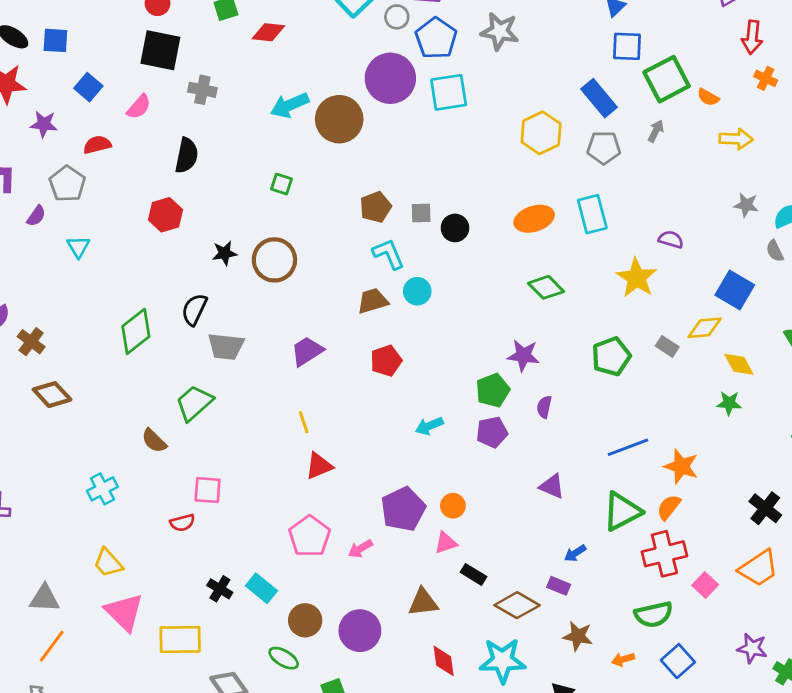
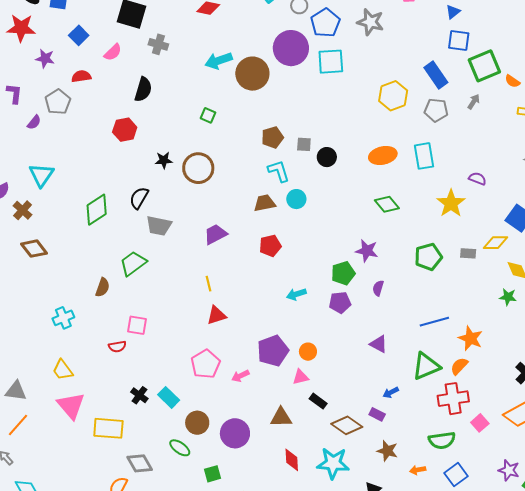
cyan triangle: (78, 247) -> (41, 175), moved, size x1.5
gray rectangle: (667, 346) -> (468, 253), turned -35
brown semicircle: (154, 441) -> (103, 287), turned -120

